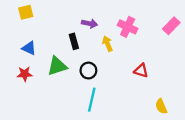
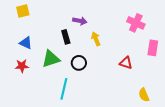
pink rectangle: (171, 26) -> (153, 48), moved, turned -35
pink cross: (128, 27) -> (136, 23), moved
cyan line: (92, 100) -> (64, 89), moved

